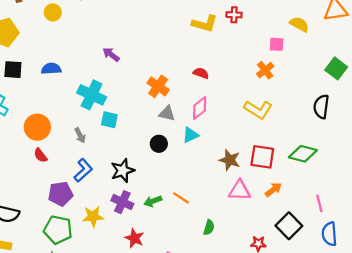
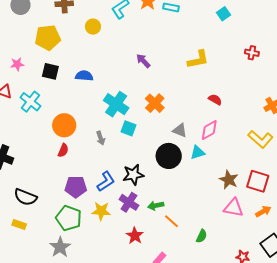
yellow L-shape: (205, 24) -> (198, 59), moved, turned -35
purple arrow: (111, 54) -> (143, 61), moved
orange cross: (158, 86) -> (155, 103), moved
black circle: (159, 144) -> (169, 156), size x1.6
red semicircle: (40, 155) -> (63, 150), turned -128
blue L-shape: (83, 170) -> (106, 181), moved
orange line: (181, 198) -> (172, 221), moved

